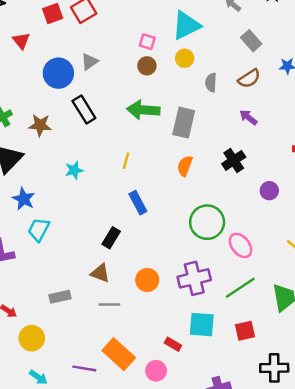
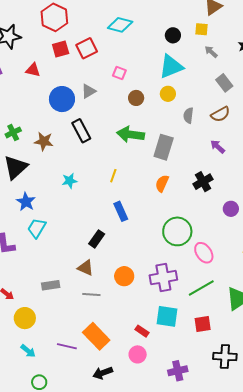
red triangle: (21, 41) -> (33, 70), turned -42
pink square: (147, 42) -> (119, 73), moved
pink circle: (156, 371) -> (138, 354), moved

